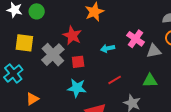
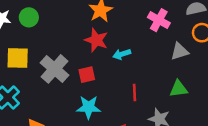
red star: (72, 36) -> (96, 40), moved
pink cross: (136, 39) -> (159, 20), moved
red line: (115, 80) -> (134, 92), turned -56

